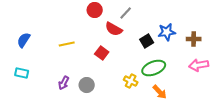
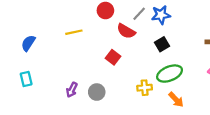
blue star: (167, 32) -> (161, 15), moved
yellow line: (67, 44) -> (74, 32), moved
cyan rectangle: (22, 73) -> (26, 79), turned 64
yellow cross: (131, 81) -> (145, 88), turned -32

